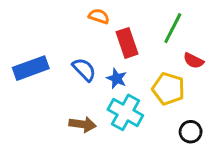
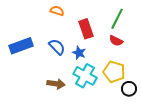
orange semicircle: (99, 16) -> (57, 11), moved
red semicircle: (194, 61) -> (116, 41), moved
yellow pentagon: (168, 89) -> (114, 72), moved

